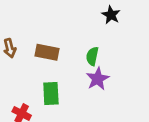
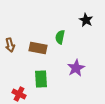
green semicircle: (92, 56) -> (60, 37), moved

